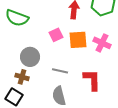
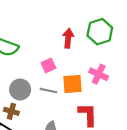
orange square: (78, 40) -> (72, 84), moved
gray line: (60, 71) -> (48, 91), moved

